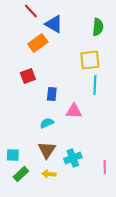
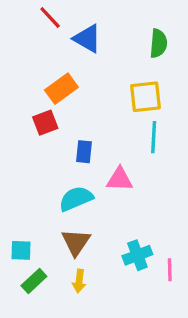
orange rectangle: (38, 43) -> (61, 89), moved
cyan semicircle: (47, 123) -> (76, 199), size x1.5
cyan cross: (73, 158) -> (137, 255), moved
yellow arrow: (49, 174) -> (79, 281), turned -88

